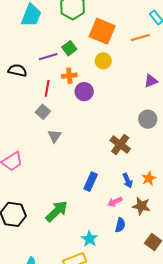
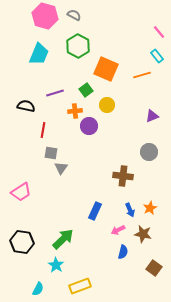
green square: (69, 48) -> (86, 90), moved
yellow circle: (103, 61) -> (107, 105), moved
red line: (47, 88) -> (43, 130), moved
gray square: (43, 112) -> (51, 153), moved, turned -32
brown cross: (120, 145) -> (123, 176), turned -30
cyan star: (89, 239) -> (56, 265), moved

